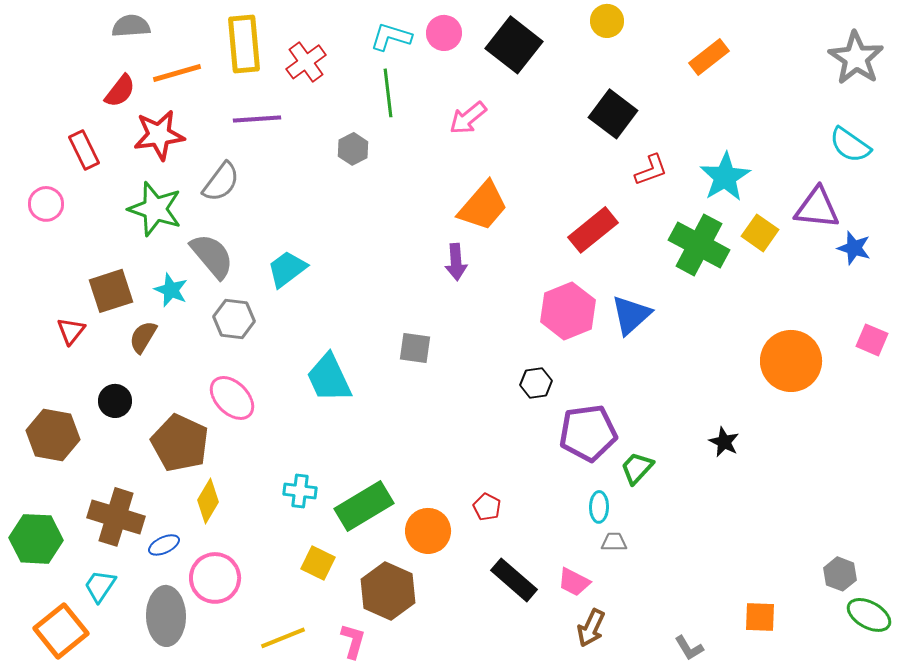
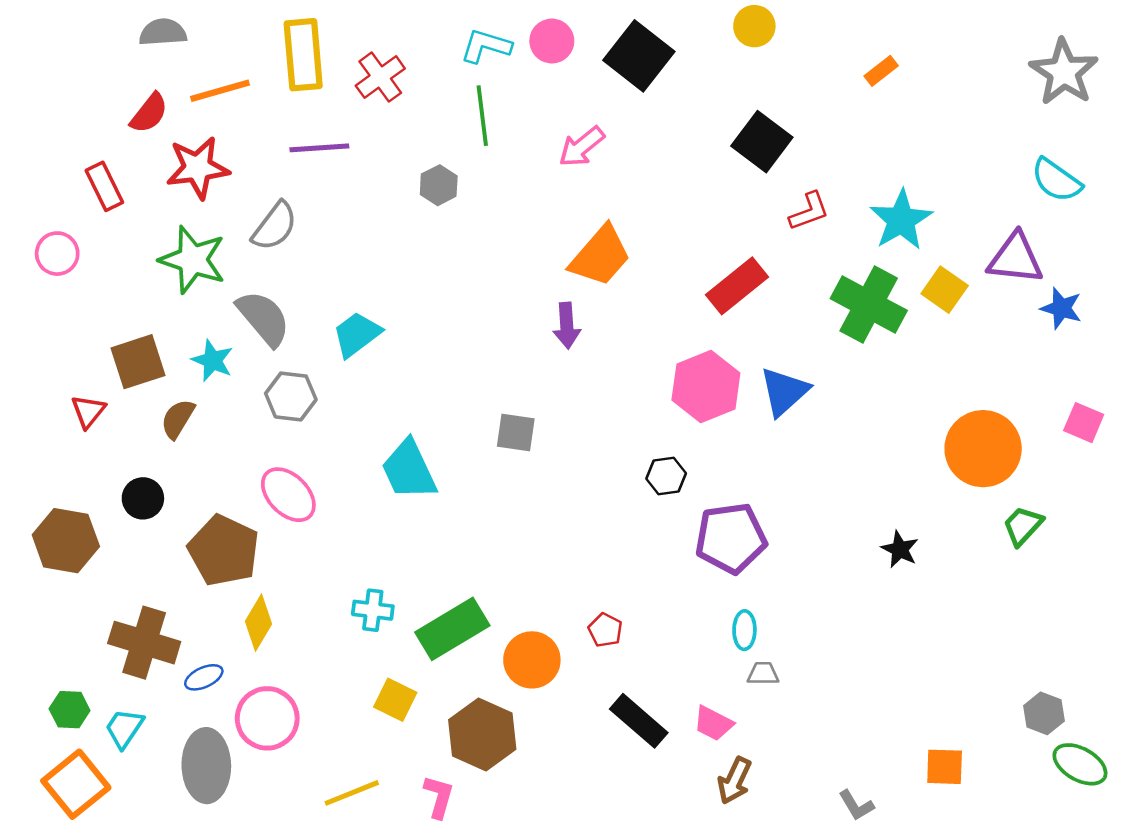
orange rectangle: (709, 57) -> (881, 71), size x0.7
green trapezoid: (637, 468) -> (1023, 526), moved
green hexagon: (36, 539) -> (70, 710), moved, size x0.6

